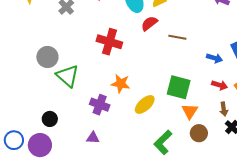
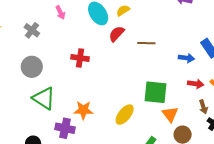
red cross: (109, 42) -> (80, 58), size x0.7
gray circle: (47, 57) -> (32, 67), moved
orange star: (121, 84) -> (83, 110), moved
purple cross: (100, 105) -> (65, 128), moved

